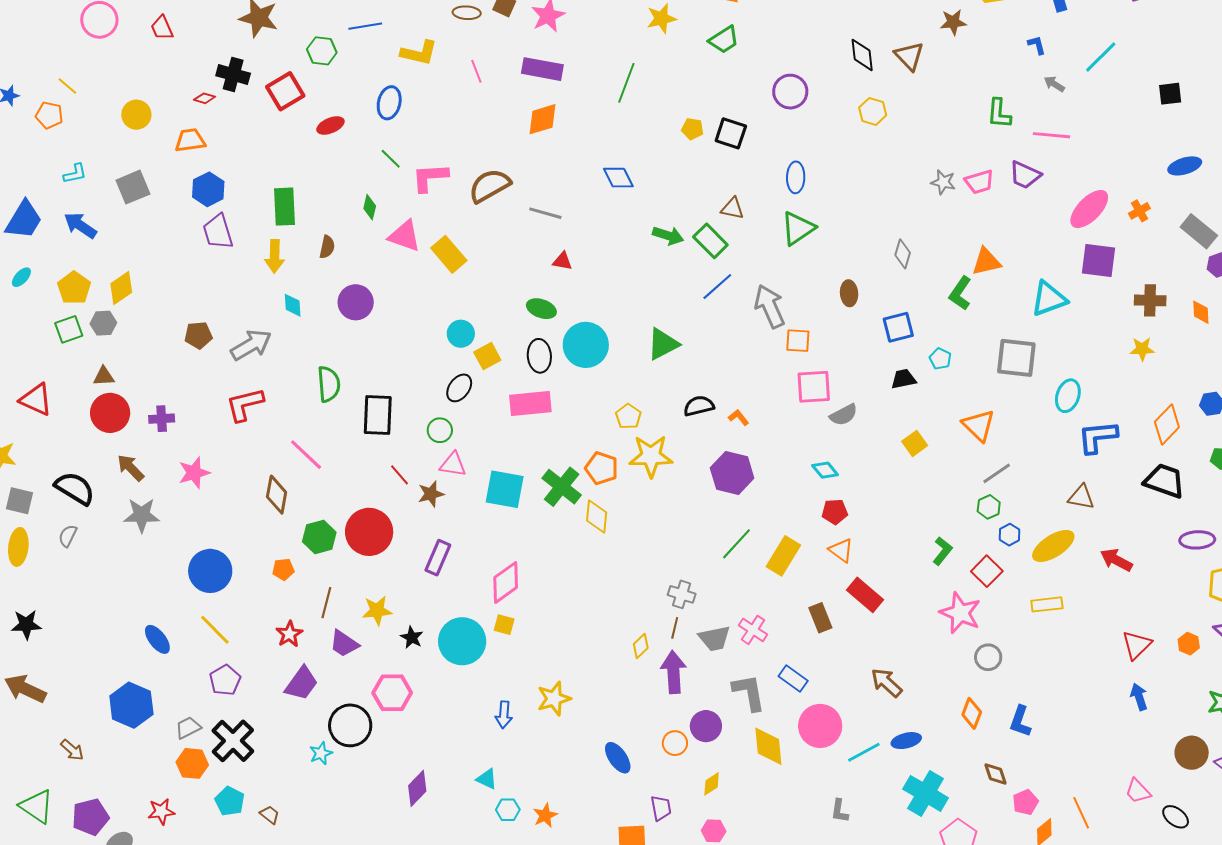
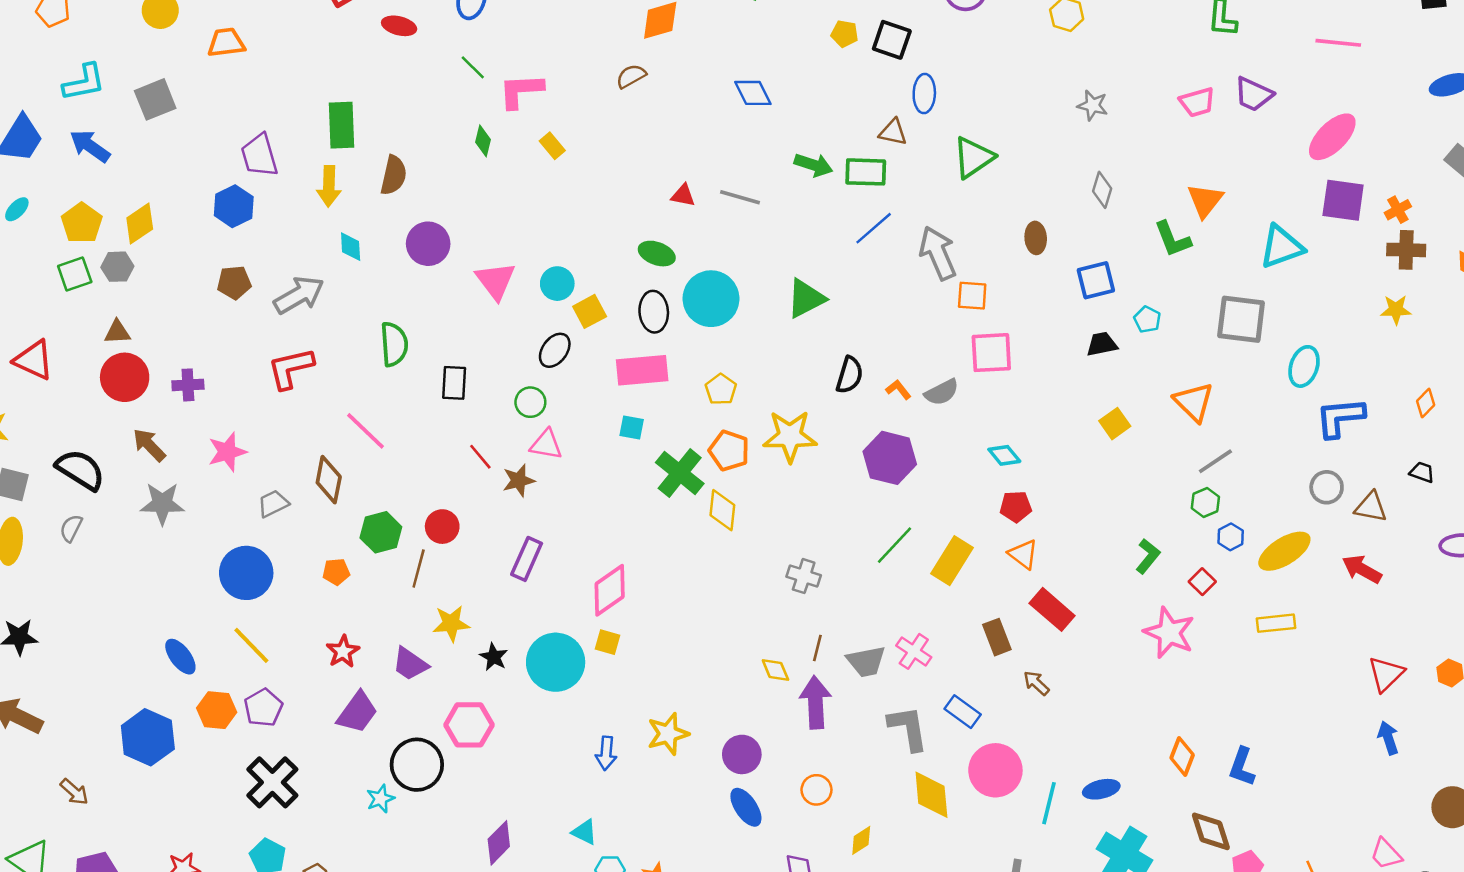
red ellipse: (330, 125) -> (399, 26), turned 36
pink line: (1052, 135) -> (1338, 43), moved
cyan L-shape: (75, 174) -> (84, 82), size x1.5
blue ellipse: (796, 177) -> (924, 94), moved
gray star: (943, 182) -> (1093, 105), moved
brown semicircle: (490, 186) -> (631, 76), moved, size x0.6
blue hexagon: (208, 189) -> (234, 206), moved
green diamond: (370, 207) -> (483, 141), moved
orange cross: (1139, 211) -> (1398, 210), moved
gray line: (545, 213) -> (740, 197), moved
pink triangle: (405, 236) -> (495, 281), moved, turned 33
green rectangle: (710, 241) -> (866, 172), turned -44
brown semicircle: (327, 247) -> (394, 175), size x1.4
yellow rectangle: (449, 254) -> (552, 146), moved, size x0.6
orange triangle: (986, 262) -> (1205, 200), turned -40
green L-shape: (960, 293) -> (1173, 239), turned -56
black semicircle: (699, 406) -> (850, 375), turned 120
black rectangle: (378, 415) -> (454, 383), size x0.7
gray semicircle: (844, 415) -> (942, 392), moved
yellow pentagon: (628, 416) -> (721, 389), moved
orange diamond: (1167, 425) -> (1426, 403), size x0.6
black trapezoid: (1164, 481) -> (1422, 472), size x0.5
cyan square: (505, 489) -> (632, 428), moved, size x0.5
brown triangle: (1081, 497) -> (1371, 507), moved
red circle: (369, 532) -> (442, 527), size x0.6
red square: (987, 571) -> (1202, 582), size x0.7
gray cross: (682, 594) -> (804, 576), moved
brown line: (326, 603) -> (419, 569), moved
yellow diamond: (641, 646) -> (775, 670), turned -70
gray circle: (988, 657) -> (1327, 487), moved
brown arrow: (887, 683) -> (1036, 683), moved, size x0.7
purple circle: (706, 726) -> (742, 754), moved
gray trapezoid: (188, 728) -> (273, 504), moved
cyan line: (864, 752) -> (1049, 803), turned -48
orange hexagon: (192, 763) -> (217, 710), moved
brown diamond: (996, 774) -> (1211, 831), size x1.4

